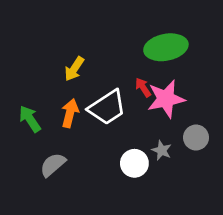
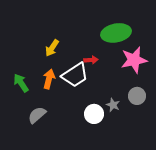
red arrow: (143, 87) -> (91, 60), moved, turned 120
pink star: (166, 99) -> (134, 60), moved

